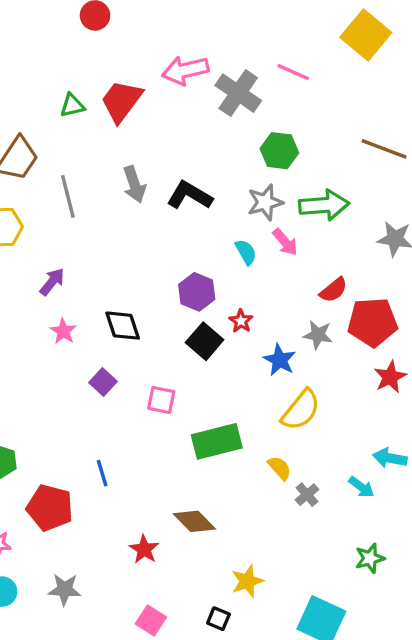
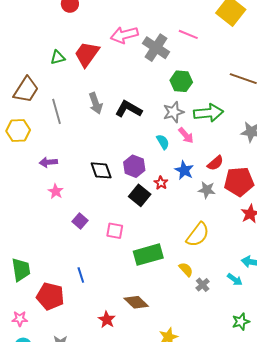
purple arrow: (52, 282) -> (48, 162), turned -132
black diamond: (123, 326) -> (101, 170), moved
blue star: (280, 360) -> (184, 170), moved

